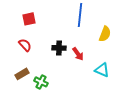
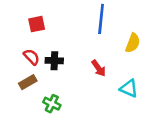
black cross: (59, 48) -> (54, 61), moved
brown rectangle: (22, 74) -> (28, 82), moved

